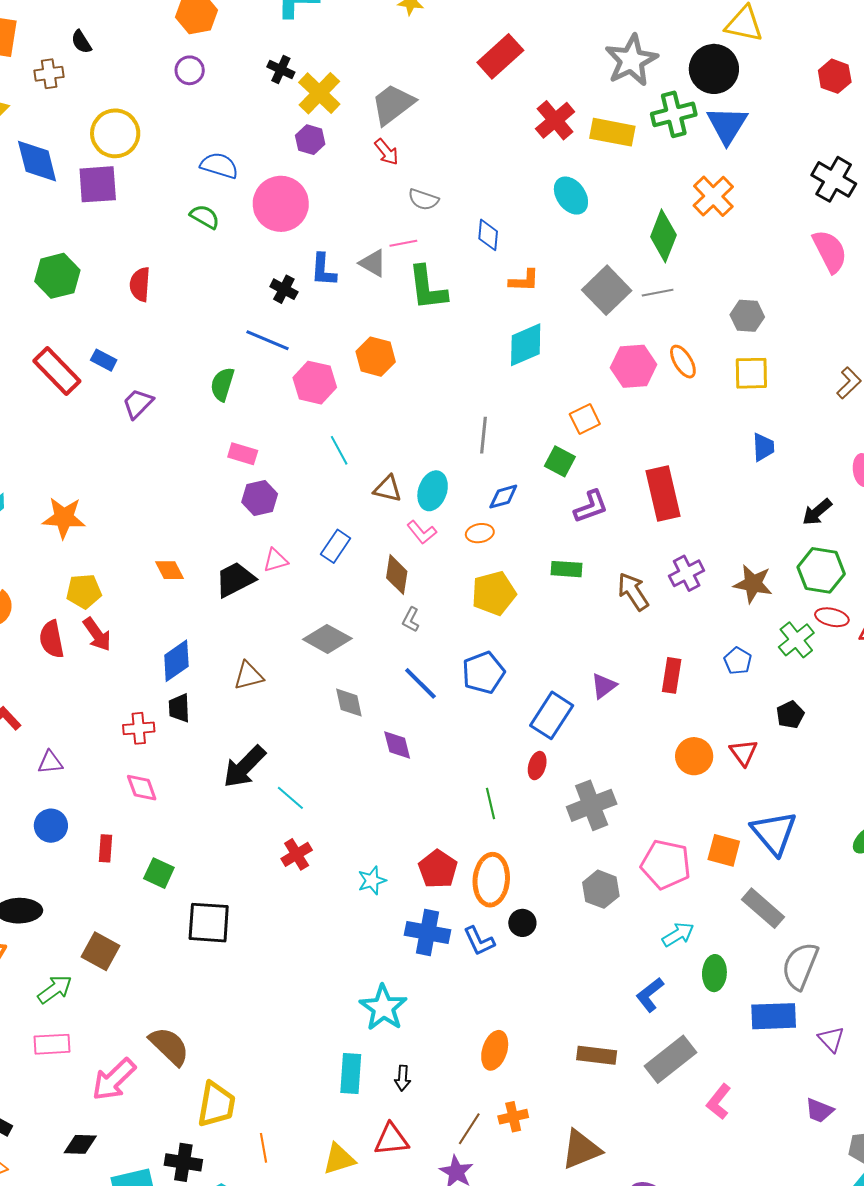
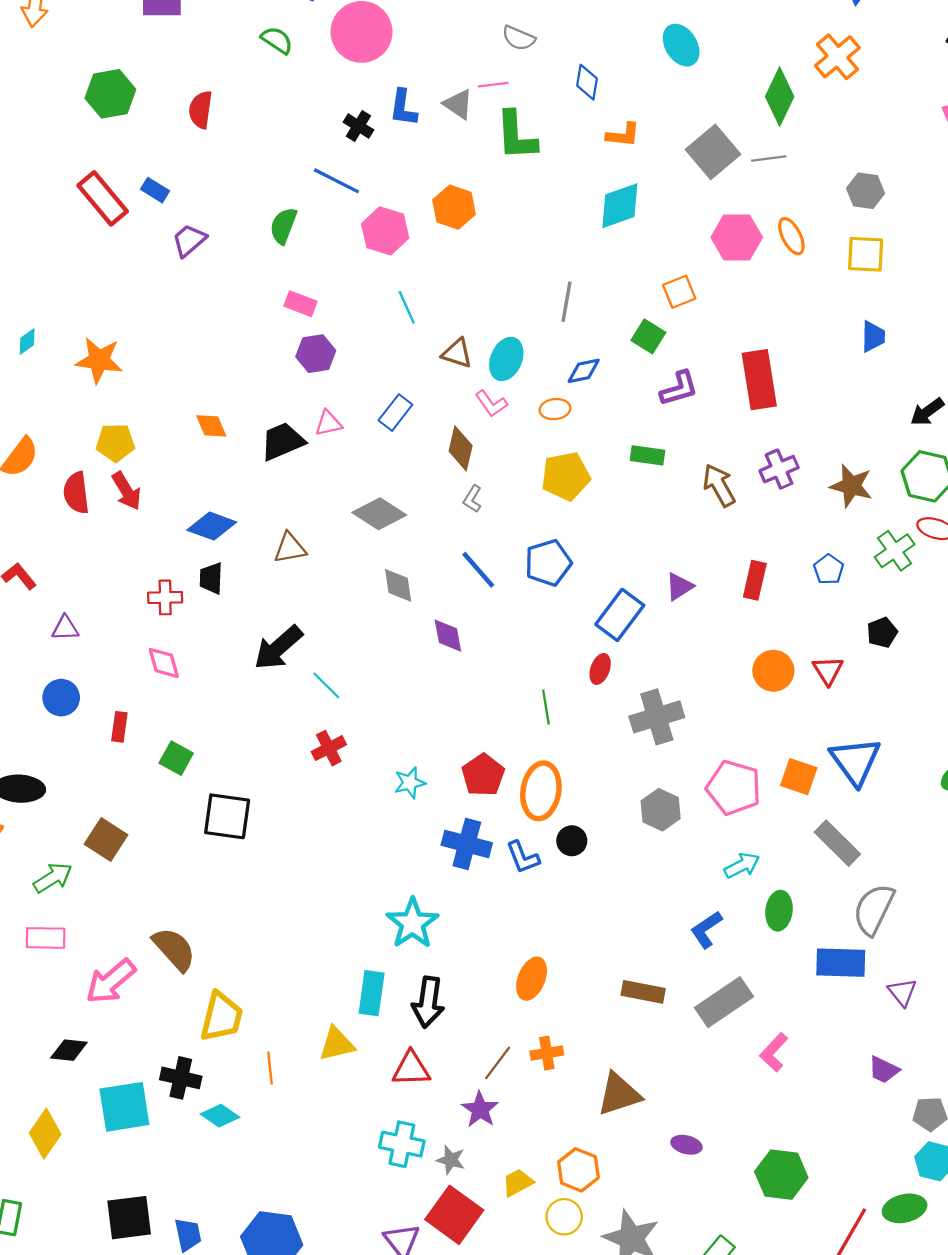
blue diamond: (176, 661) -> (212, 526), turned 51
black arrow: (403, 1078) -> (428, 1002), size x1.8
yellow triangle: (339, 1159) -> (337, 1044), moved

